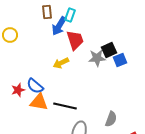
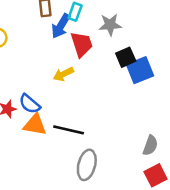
gray star: (97, 58) -> (110, 25), moved
blue square: (120, 60) -> (140, 70), size x1.5
gray semicircle: (111, 119) -> (150, 145), moved

